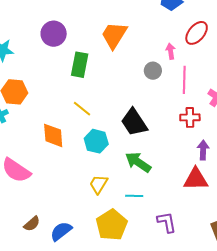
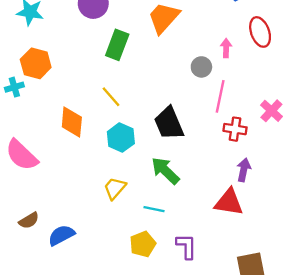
red ellipse: (197, 33) -> (260, 32), turned -70
pink line: (184, 80) -> (220, 96), moved
yellow pentagon: (112, 225) -> (143, 244), moved, size x0.7

